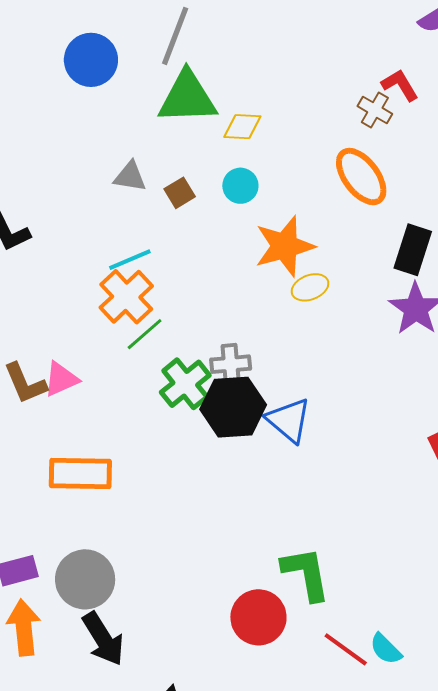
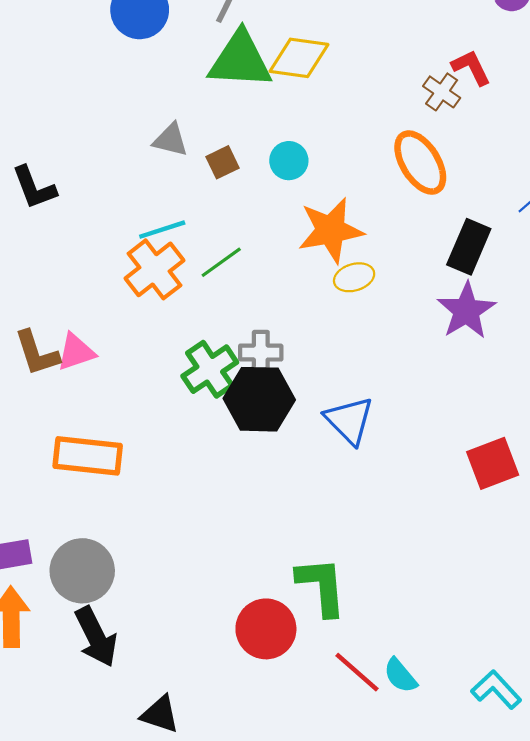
yellow diamond: (242, 127) -> (299, 58), moved, size x1.4
green line: (145, 334) -> (221, 262), moved
blue triangle: (289, 420) -> (349, 421), moved

